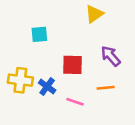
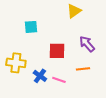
blue cross: (47, 87) -> (40, 76), moved

